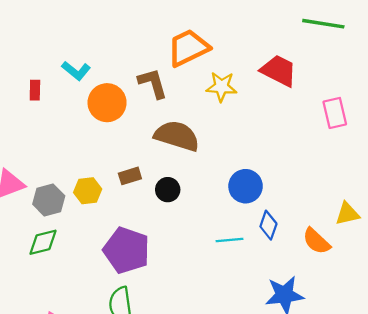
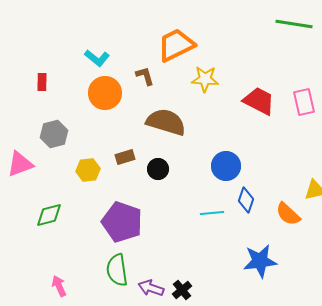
cyan L-shape: (76, 71) -> (97, 58), moved
red trapezoid: (279, 71) -> (259, 101), moved
brown L-shape: (153, 83) -> (145, 76), size x0.7
gray hexagon: (49, 200) -> (54, 134), moved

